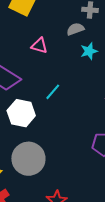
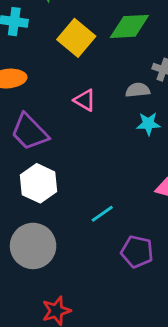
cyan line: (53, 92) -> (102, 214), moved

